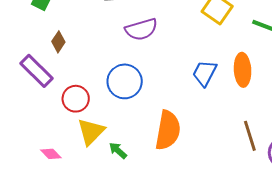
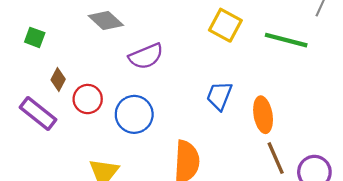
orange ellipse: (243, 70) -> (263, 115), moved
red circle: (76, 99) -> (88, 99), moved

